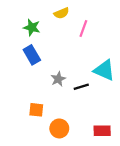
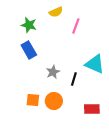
black line: (81, 87) -> (74, 79), turned -56
orange circle: (59, 128) -> (54, 101), moved
red rectangle: (102, 131) -> (92, 109), moved

